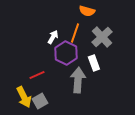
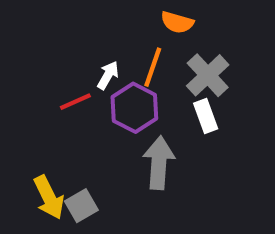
white rectangle: (94, 63) -> (206, 116), moved
red line: (37, 75) -> (75, 102), moved

